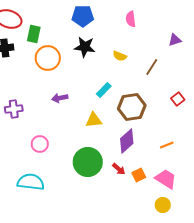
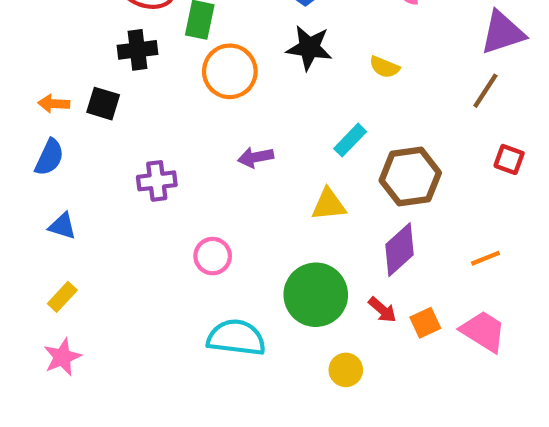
purple triangle: (175, 40) -> (503, 33), size x1.6
brown line: (152, 67) -> (485, 91), moved
red square: (178, 99) -> (509, 159), turned -32
cyan semicircle: (31, 182) -> (236, 338), moved
yellow circle: (163, 205) -> (346, 370), moved

